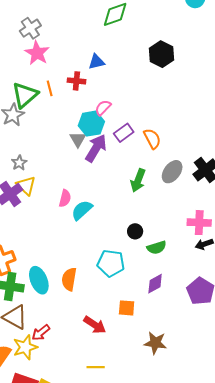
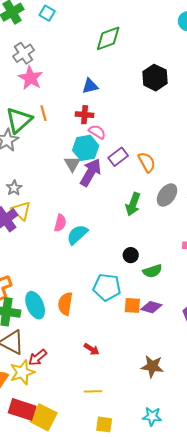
red cross: (76, 81) -> (85, 115), moved
pink semicircle: (103, 108) -> (97, 132), turned 78
purple diamond: (155, 284) -> (151, 307), turned 45
orange square: (127, 308) -> (132, 305), moved
red arrow: (95, 325) -> (92, 349), size x0.7

